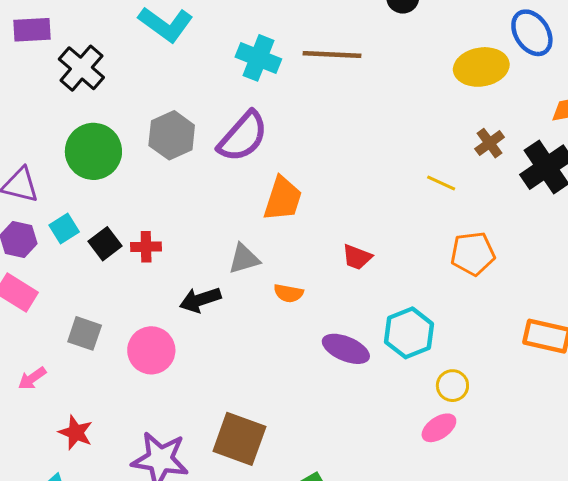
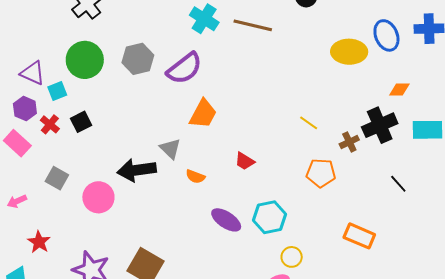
brown cross: (490, 143) -> (349, 142), moved
cyan square: (64, 229) -> (57, 91), moved
red cross: (146, 247) -> (50, 124), moved, turned 30
gray triangle: (244, 259) -> (170, 149), turned 50
black arrow: (200, 300) -> (137, 170), size x1.4

